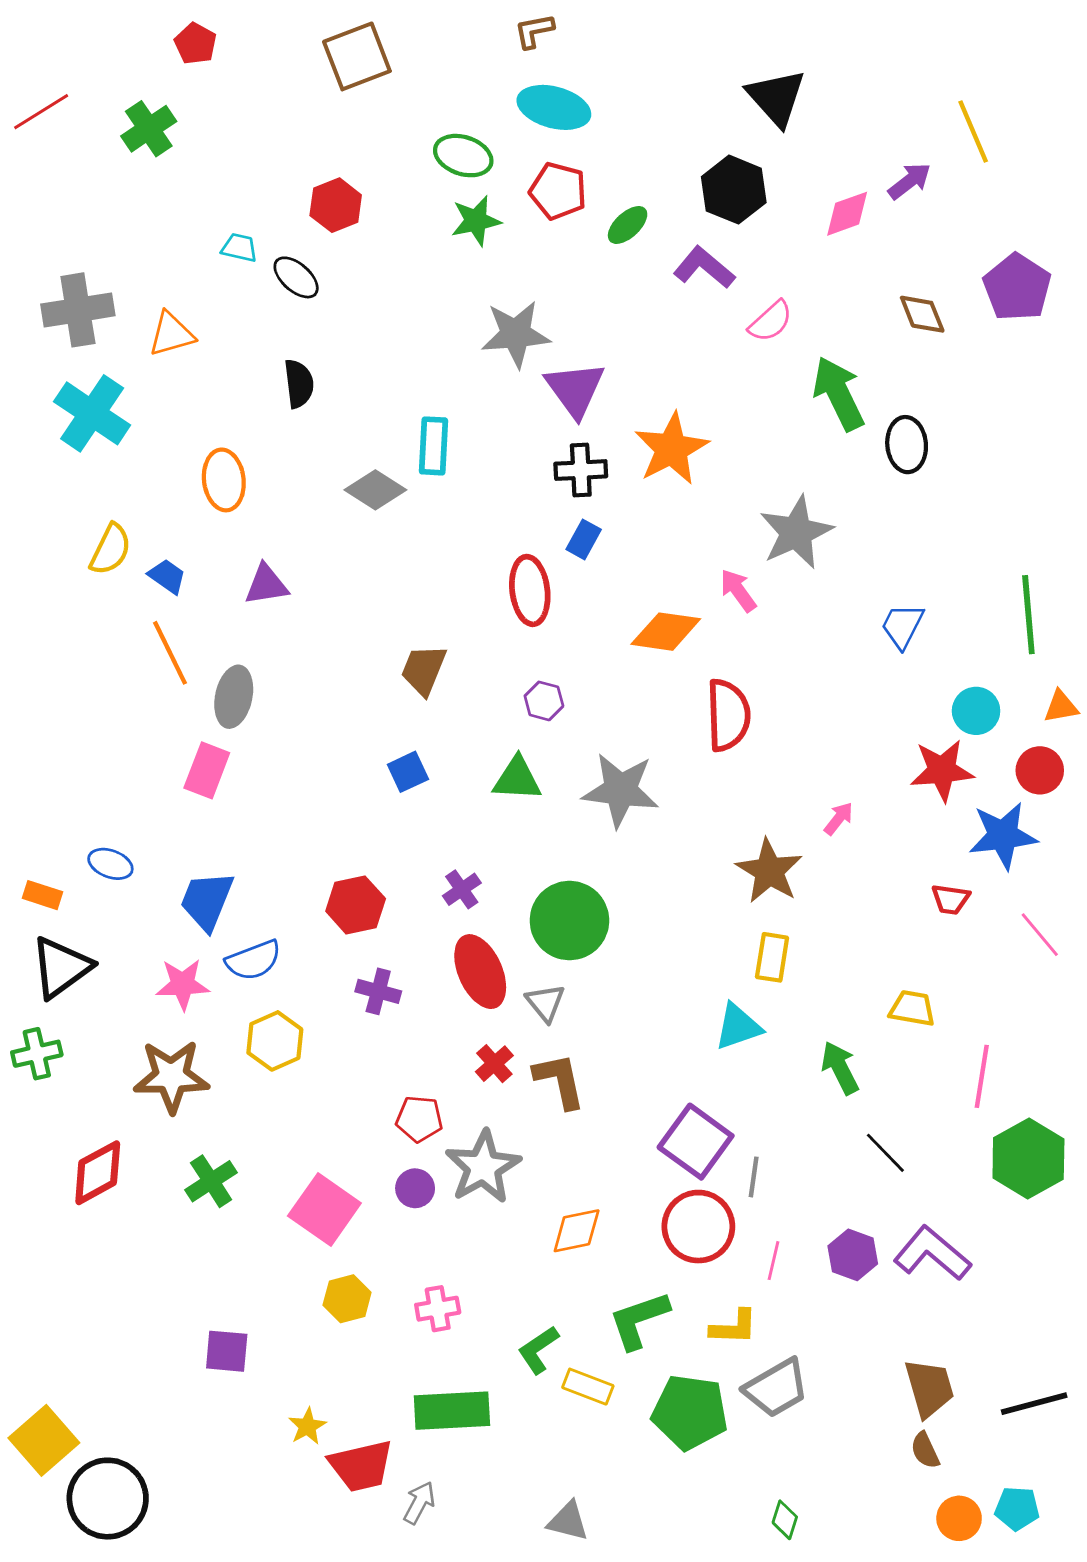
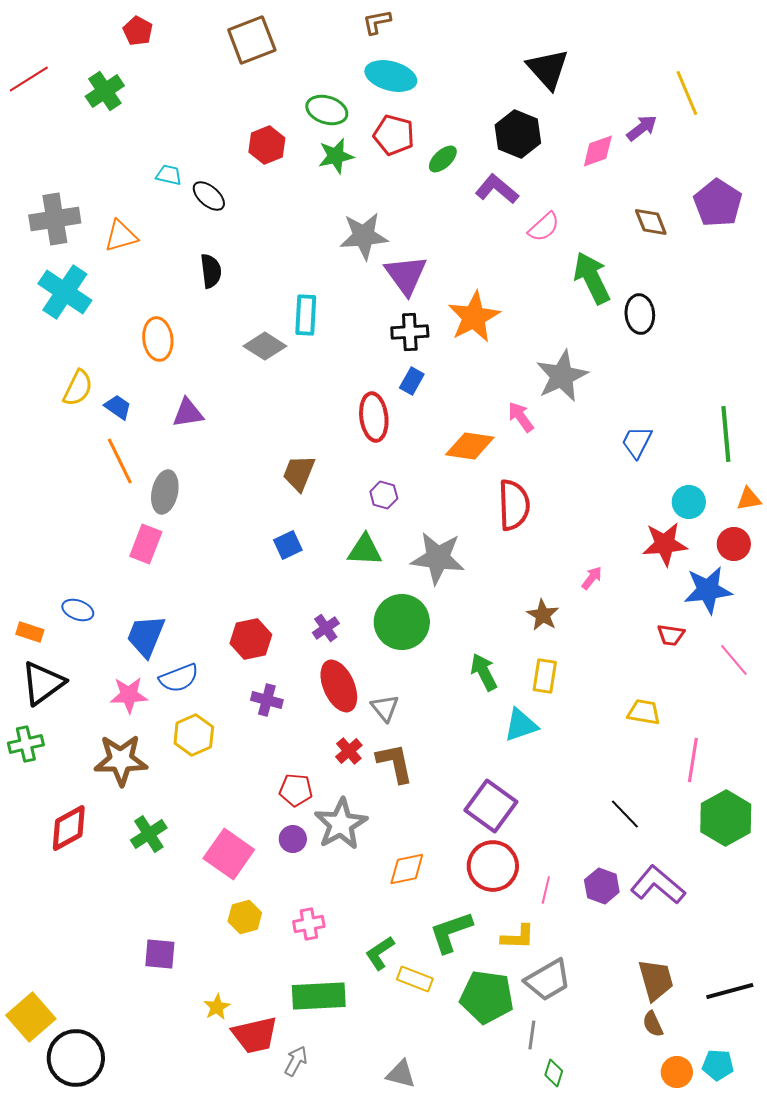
red hexagon: (336, 205) -> (267, 145), moved
brown star: (769, 871) -> (543, 615), size x0.7
green circle: (569, 921) -> (402, 622), moved
green arrow: (840, 1068) -> (484, 672), moved
gray line: (754, 1177) -> (532, 1035), moved

